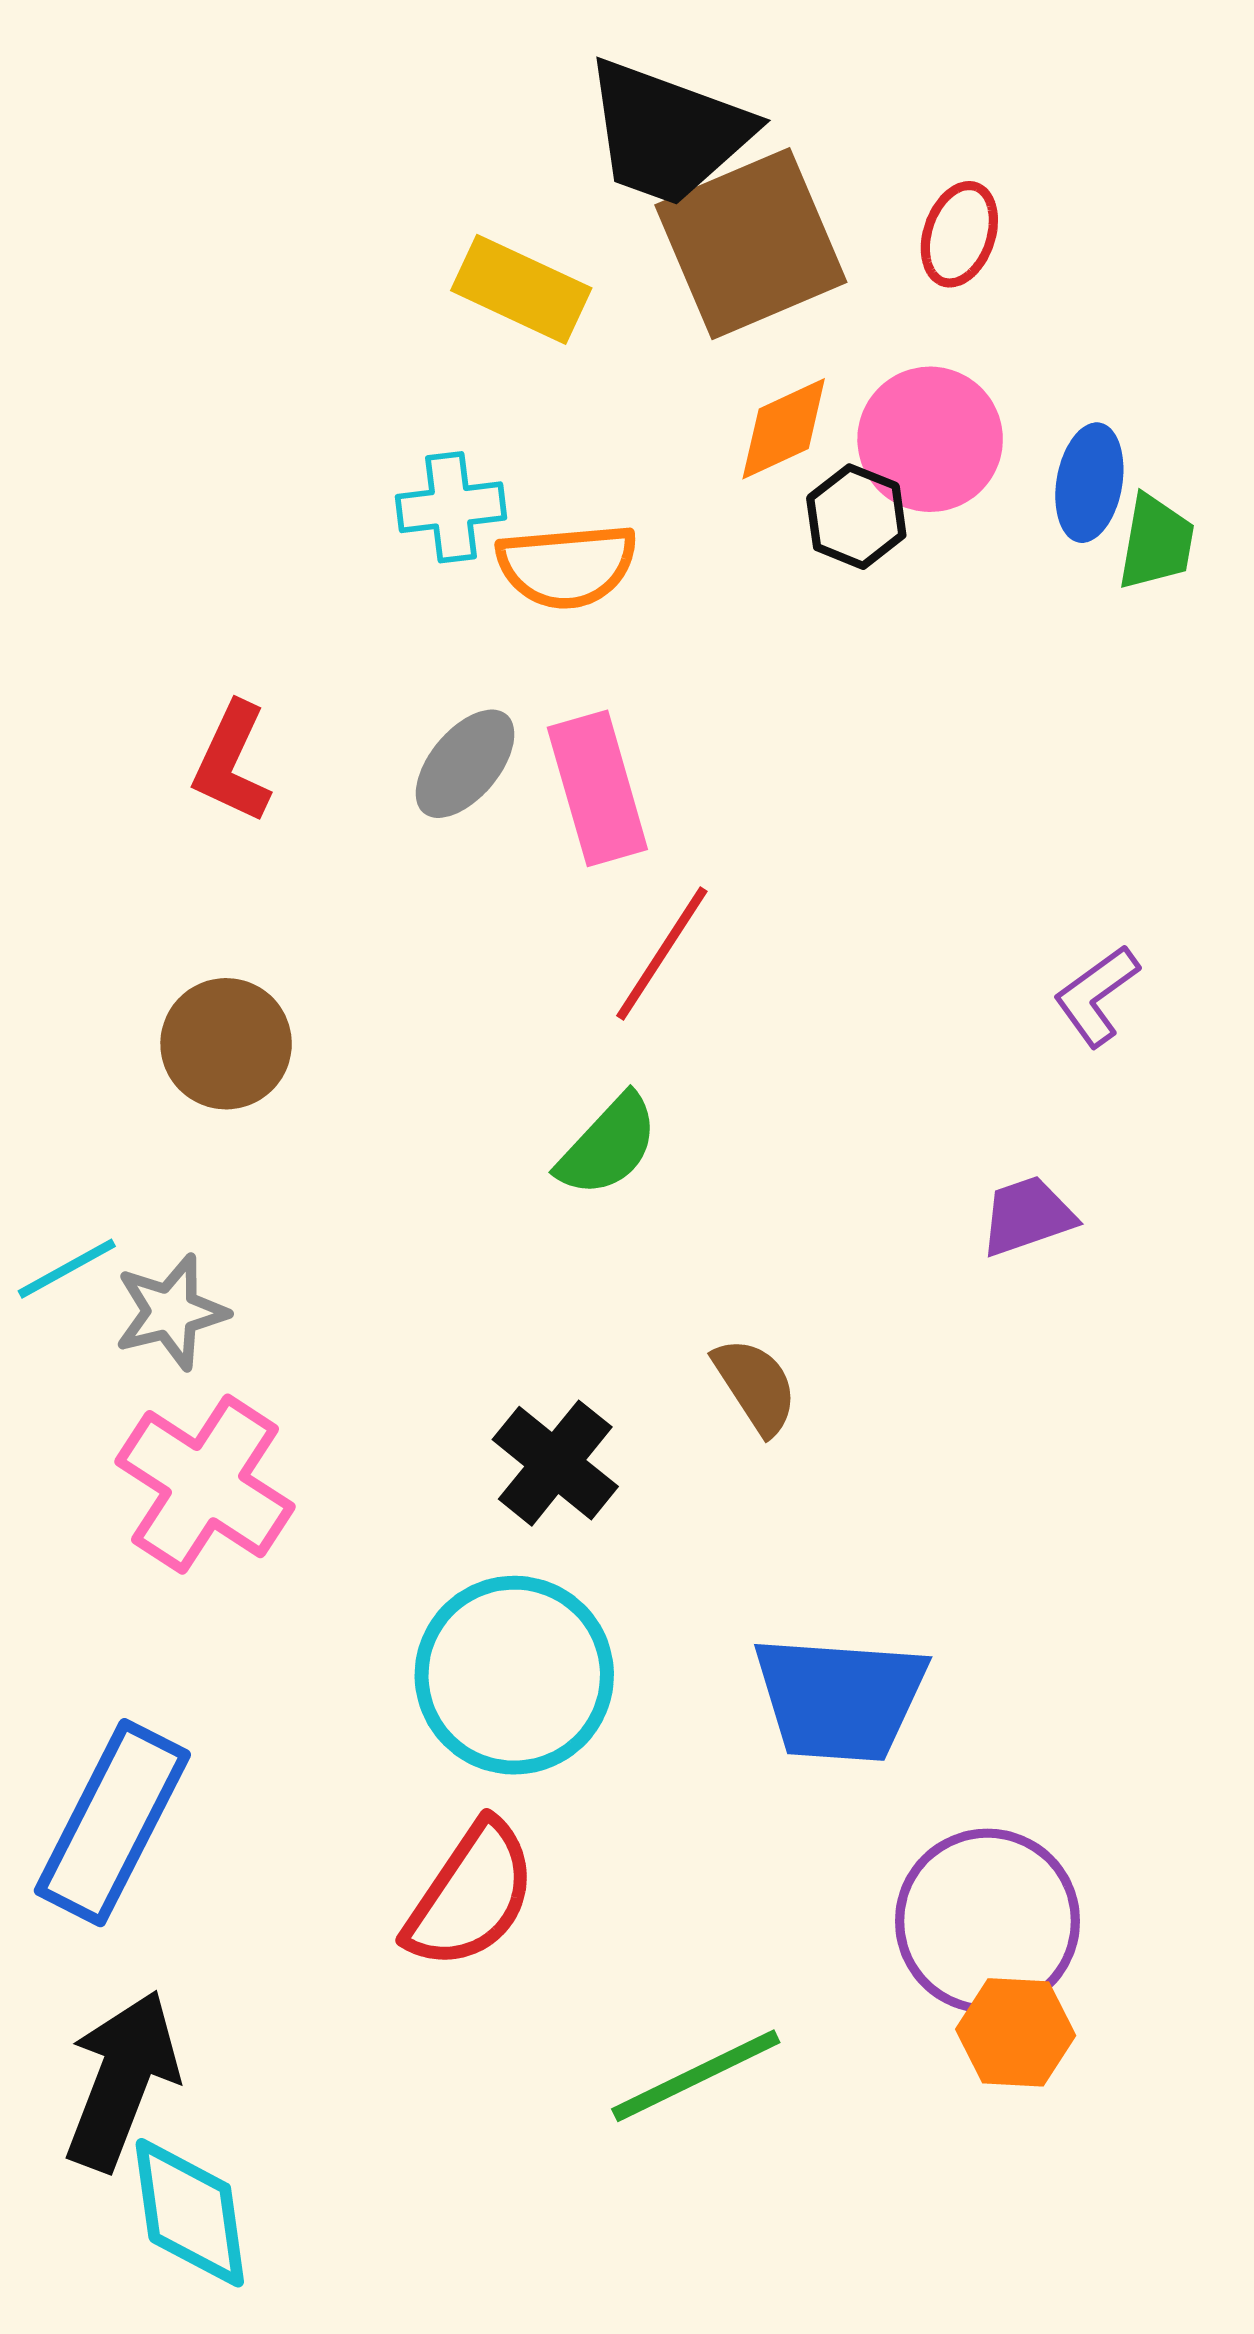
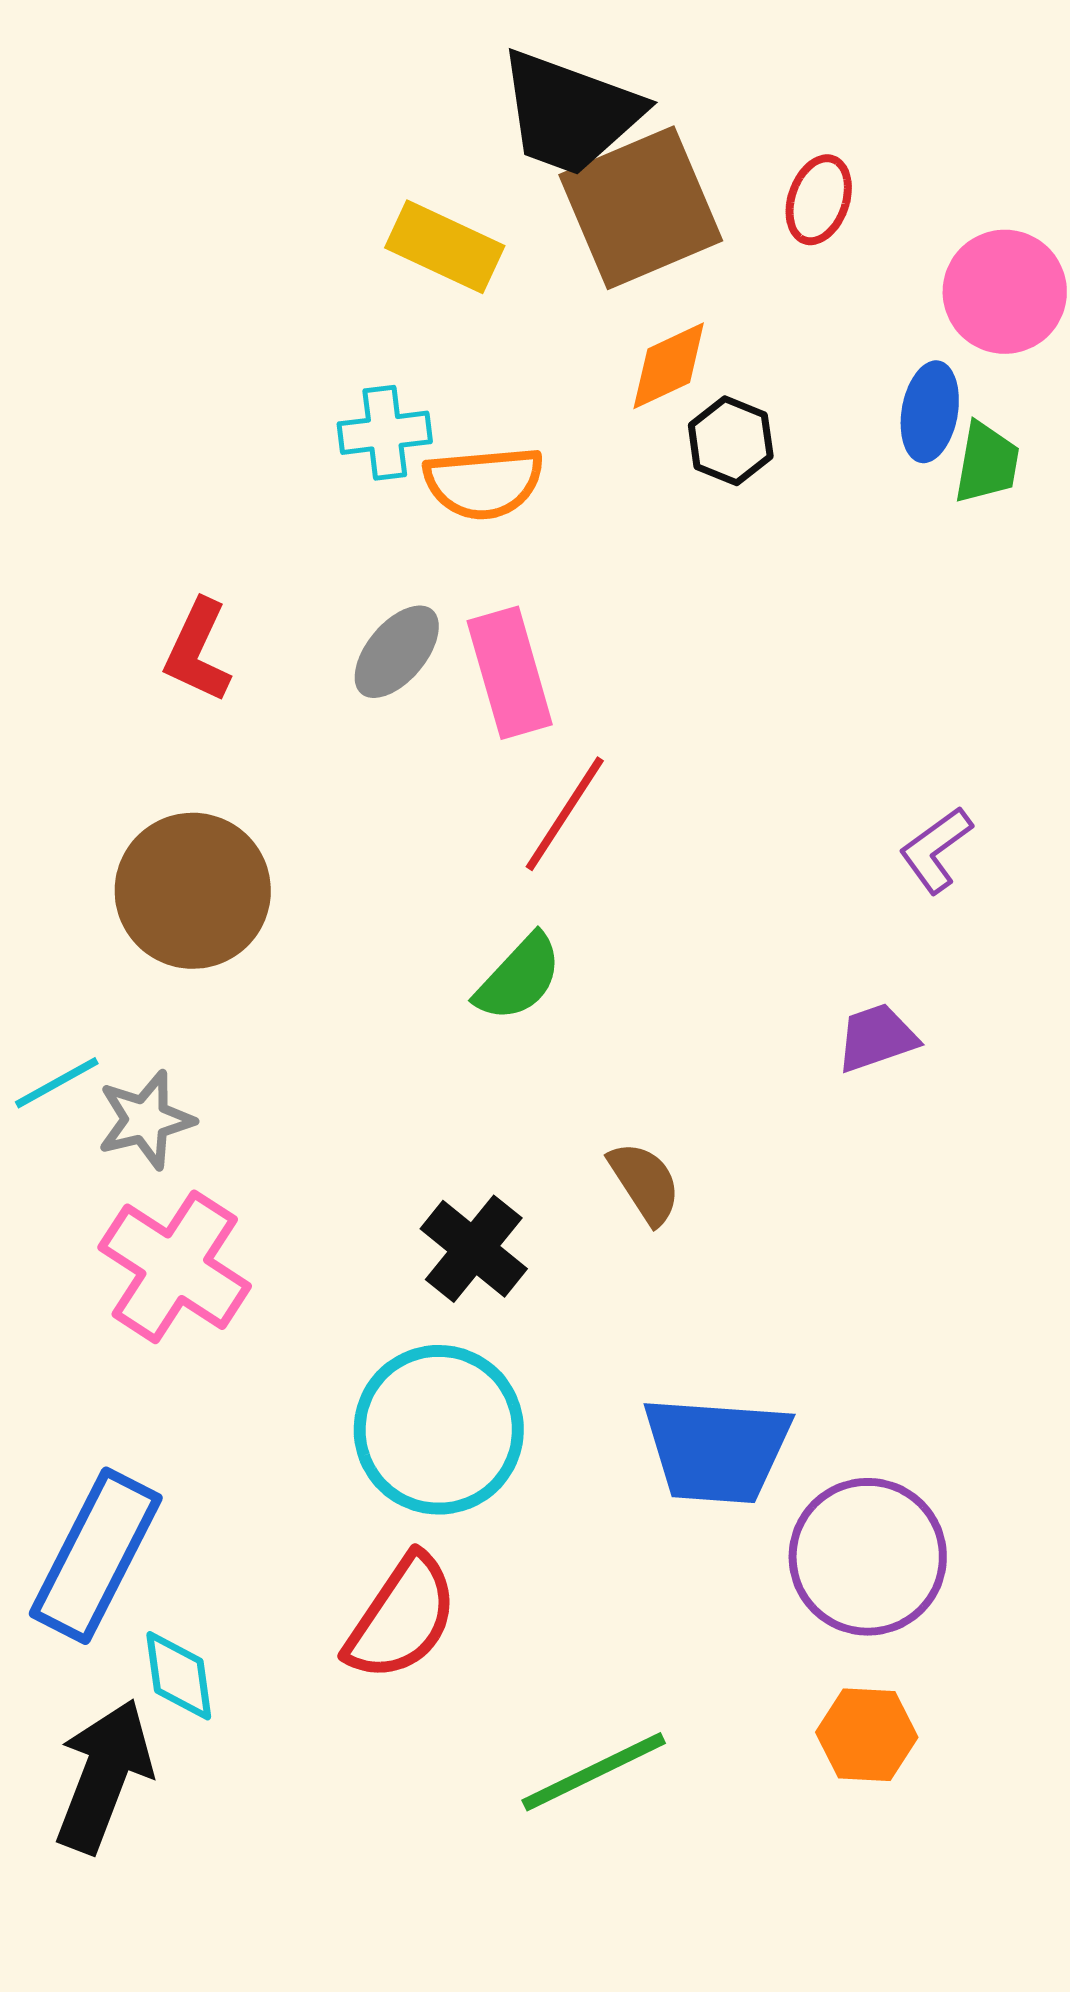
pink circle: (930, 439) -> (1005, 292), moved
brown circle: (226, 1044) -> (193, 891), size x1.4
purple circle: (987, 1921) -> (868, 1557), moved
cyan diamond: (190, 2213) -> (179, 1676), moved, size x0.7

